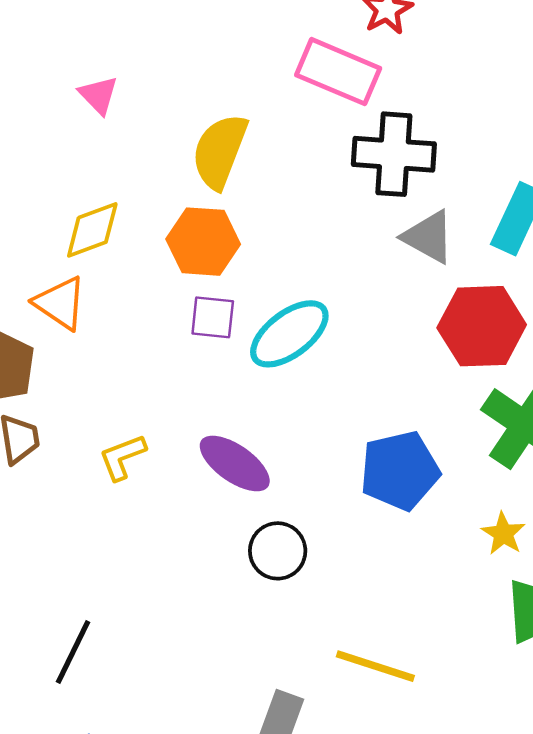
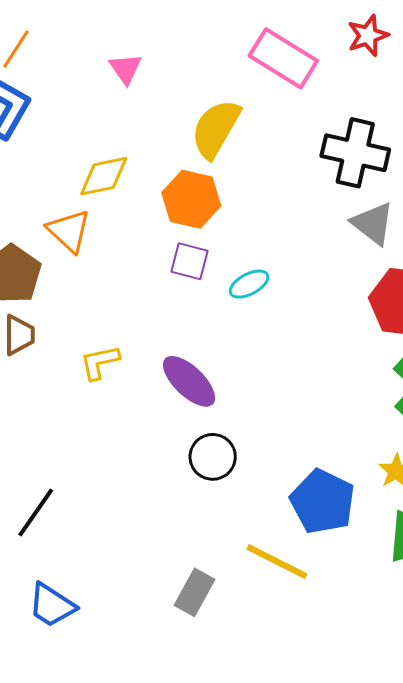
pink rectangle: (338, 72) -> (283, 58), moved
cyan ellipse: (289, 334) -> (249, 284), size x0.6
blue pentagon: (400, 471) -> (323, 502), moved, turned 30

